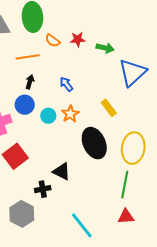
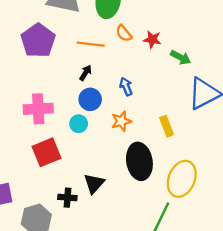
blue circle: (25, 105) -> (90, 99), moved
cyan circle: (48, 116) -> (79, 124), moved
black triangle: (62, 171) -> (94, 183), turned 30

